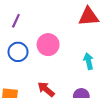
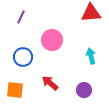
blue circle: (18, 52) -> (23, 57), moved

